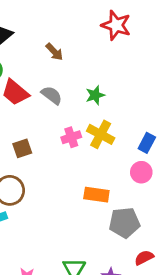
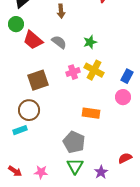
brown arrow: (54, 52) -> (61, 11), turned 40
brown square: (22, 148) -> (38, 80), size x1.5
gray pentagon: (124, 223) -> (74, 142), moved, turned 30

